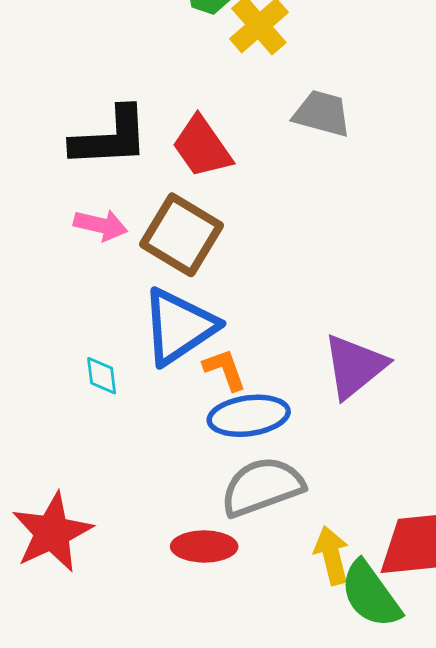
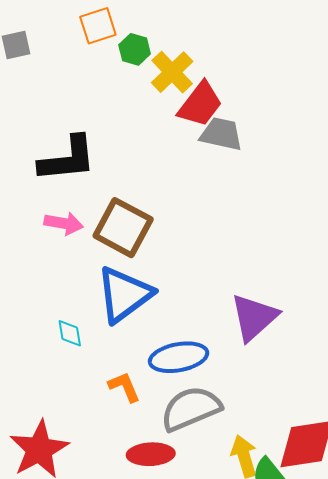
red trapezoid: (202, 147) -> (200, 104), moved, turned -105
orange L-shape: (225, 370) -> (124, 387), moved

